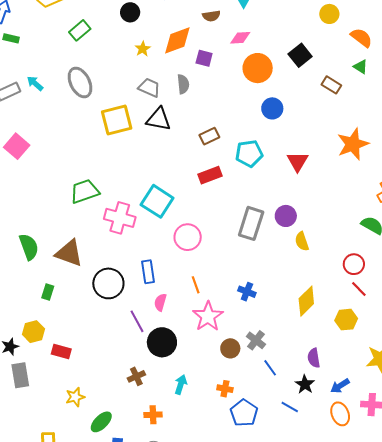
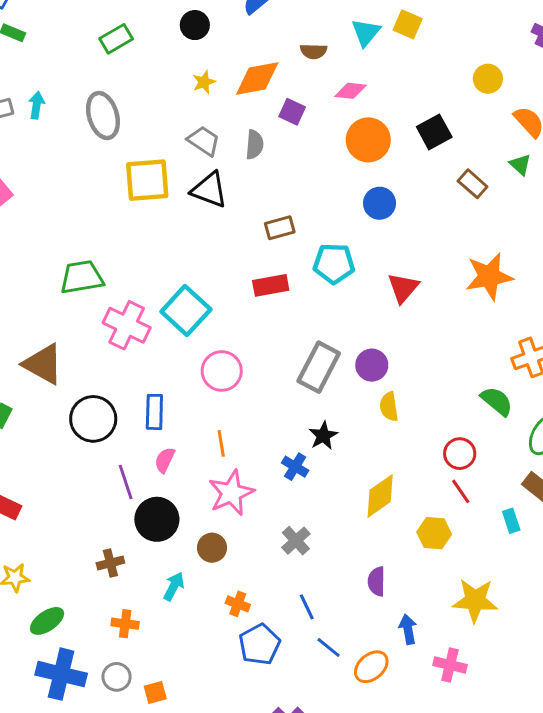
cyan arrow: (35, 83) -> (36, 105), turned 48
brown circle: (230, 348) -> (212, 548), moved
blue line: (270, 368) -> (307, 607), moved
black star: (305, 384) -> (323, 436), moved
blue arrow: (340, 386) -> (408, 629), turned 102
orange ellipse: (340, 414) -> (371, 667), moved, turned 60

